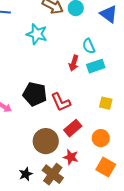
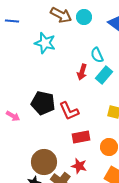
cyan rectangle: (96, 66) -> (104, 75), turned -30
red rectangle: (73, 128) -> (81, 137), turned 30
brown circle: (46, 141) -> (44, 162), moved

